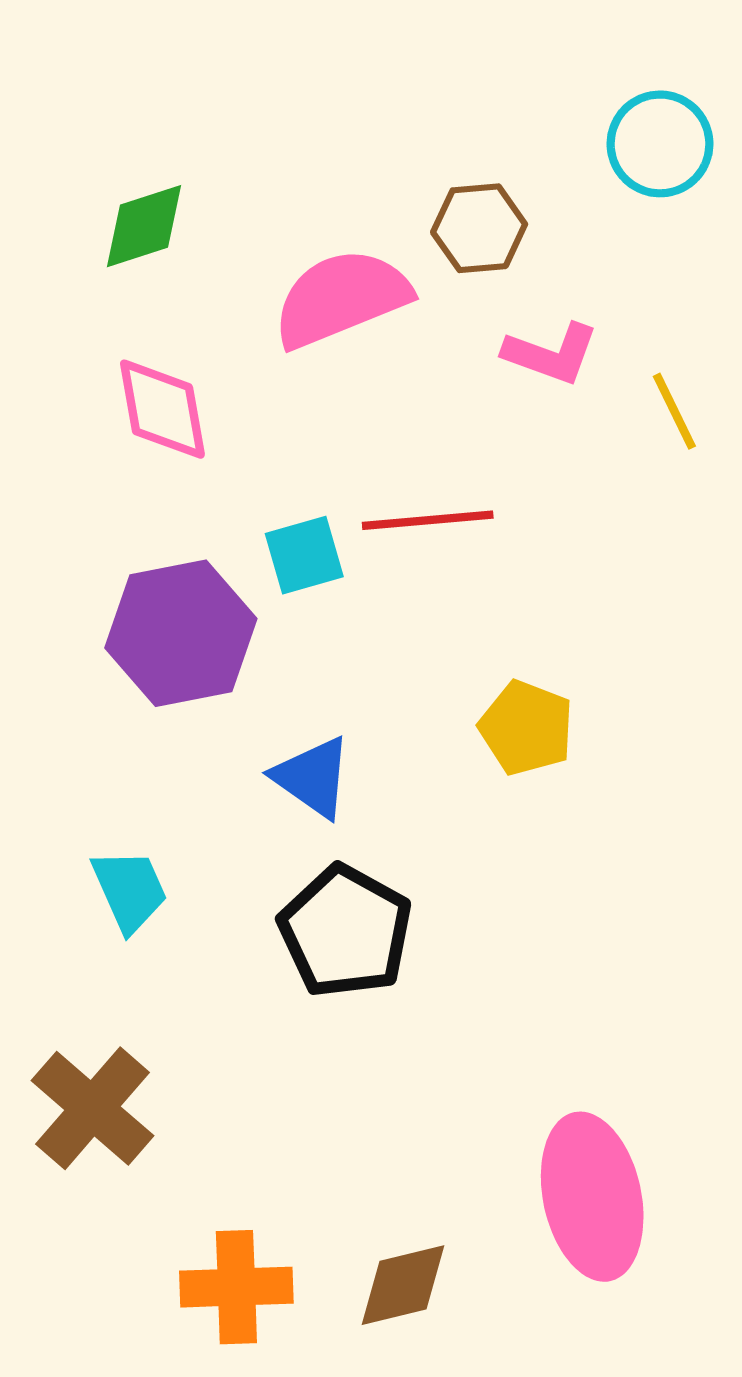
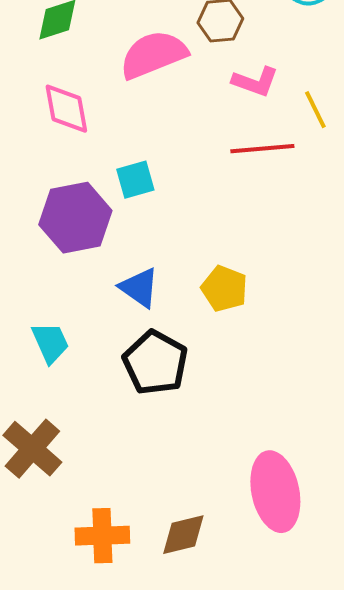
red line: (428, 520) -> (262, 149), moved
yellow pentagon: (526, 728) -> (224, 289), moved

